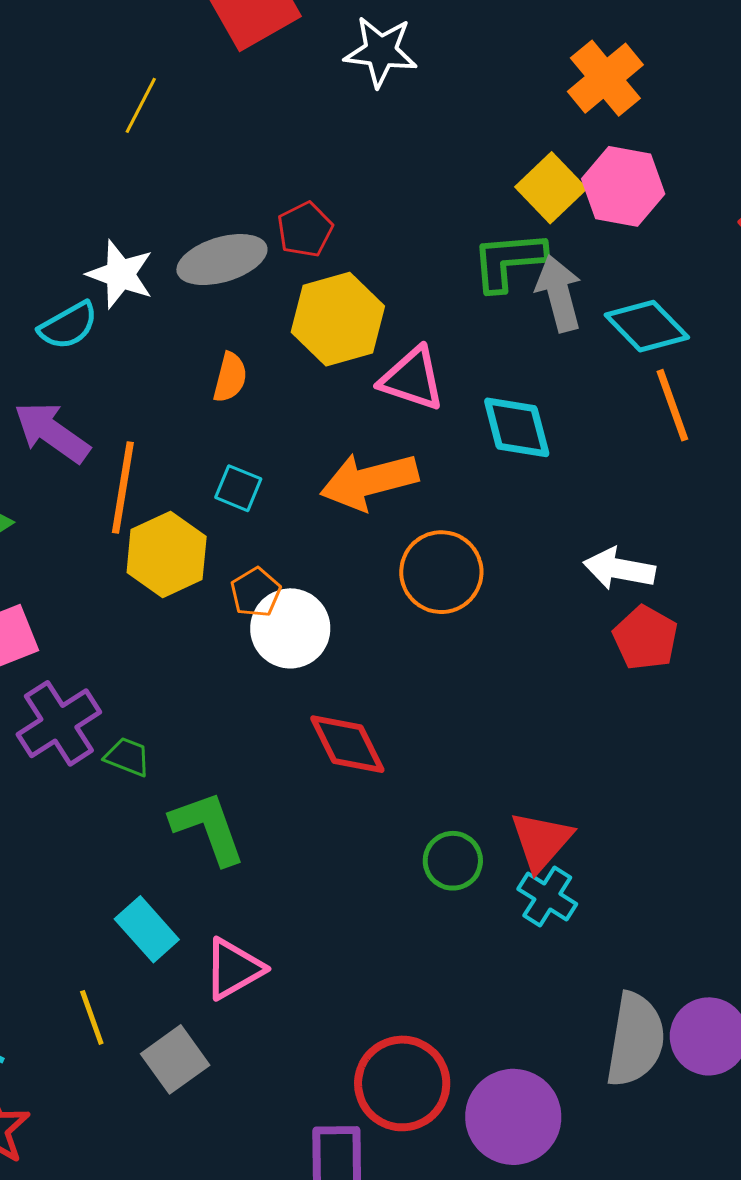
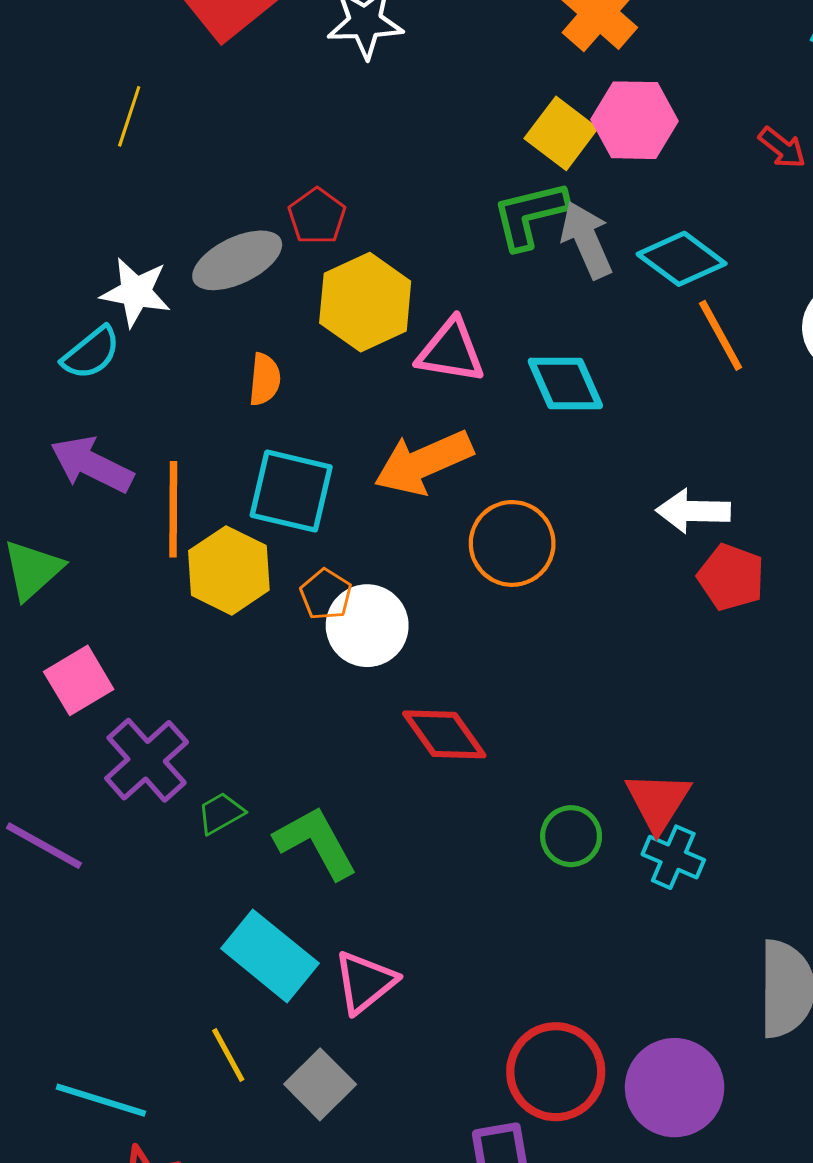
cyan square: (238, 488) -> (291, 491), size x1.8
green trapezoid: (127, 757) -> (221, 813), moved, turned -42
cyan rectangle: (147, 929) -> (270, 956), size x1.4

